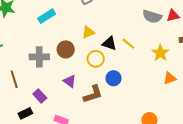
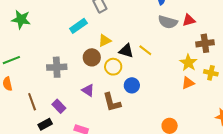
cyan rectangle: (47, 16) -> (78, 26), moved
brown circle: (66, 49) -> (92, 57), moved
yellow star: (160, 53) -> (188, 63), moved
brown line: (14, 79) -> (32, 102), moved
brown L-shape: (93, 94) -> (112, 102), turned 95

